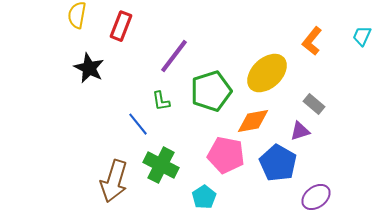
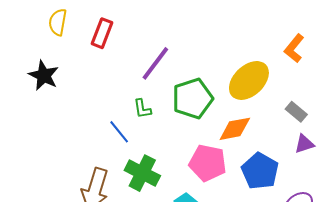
black star: (89, 68) -> (44, 75), moved
purple triangle: (300, 131) -> (304, 144), moved

